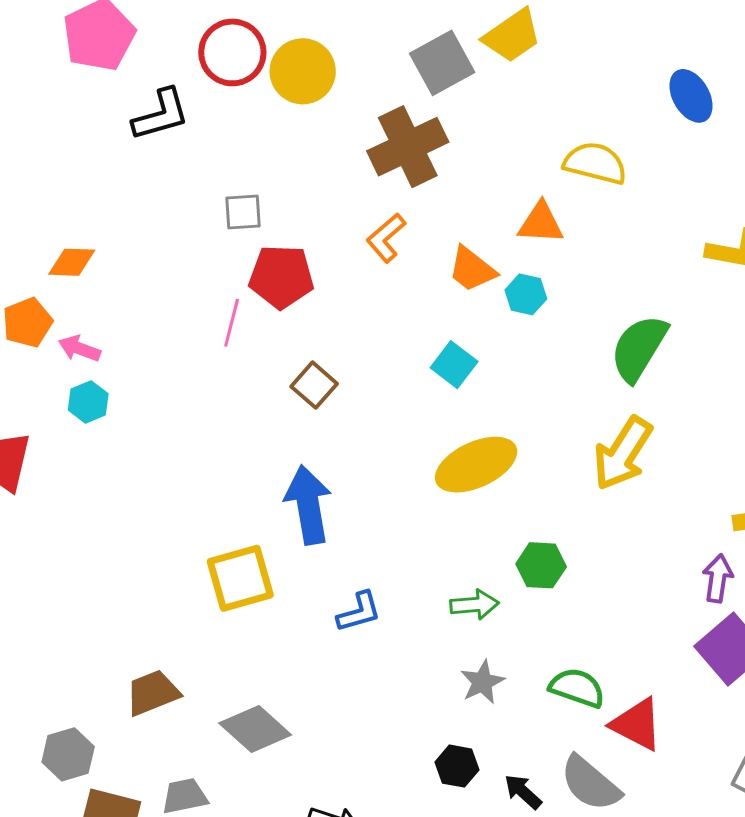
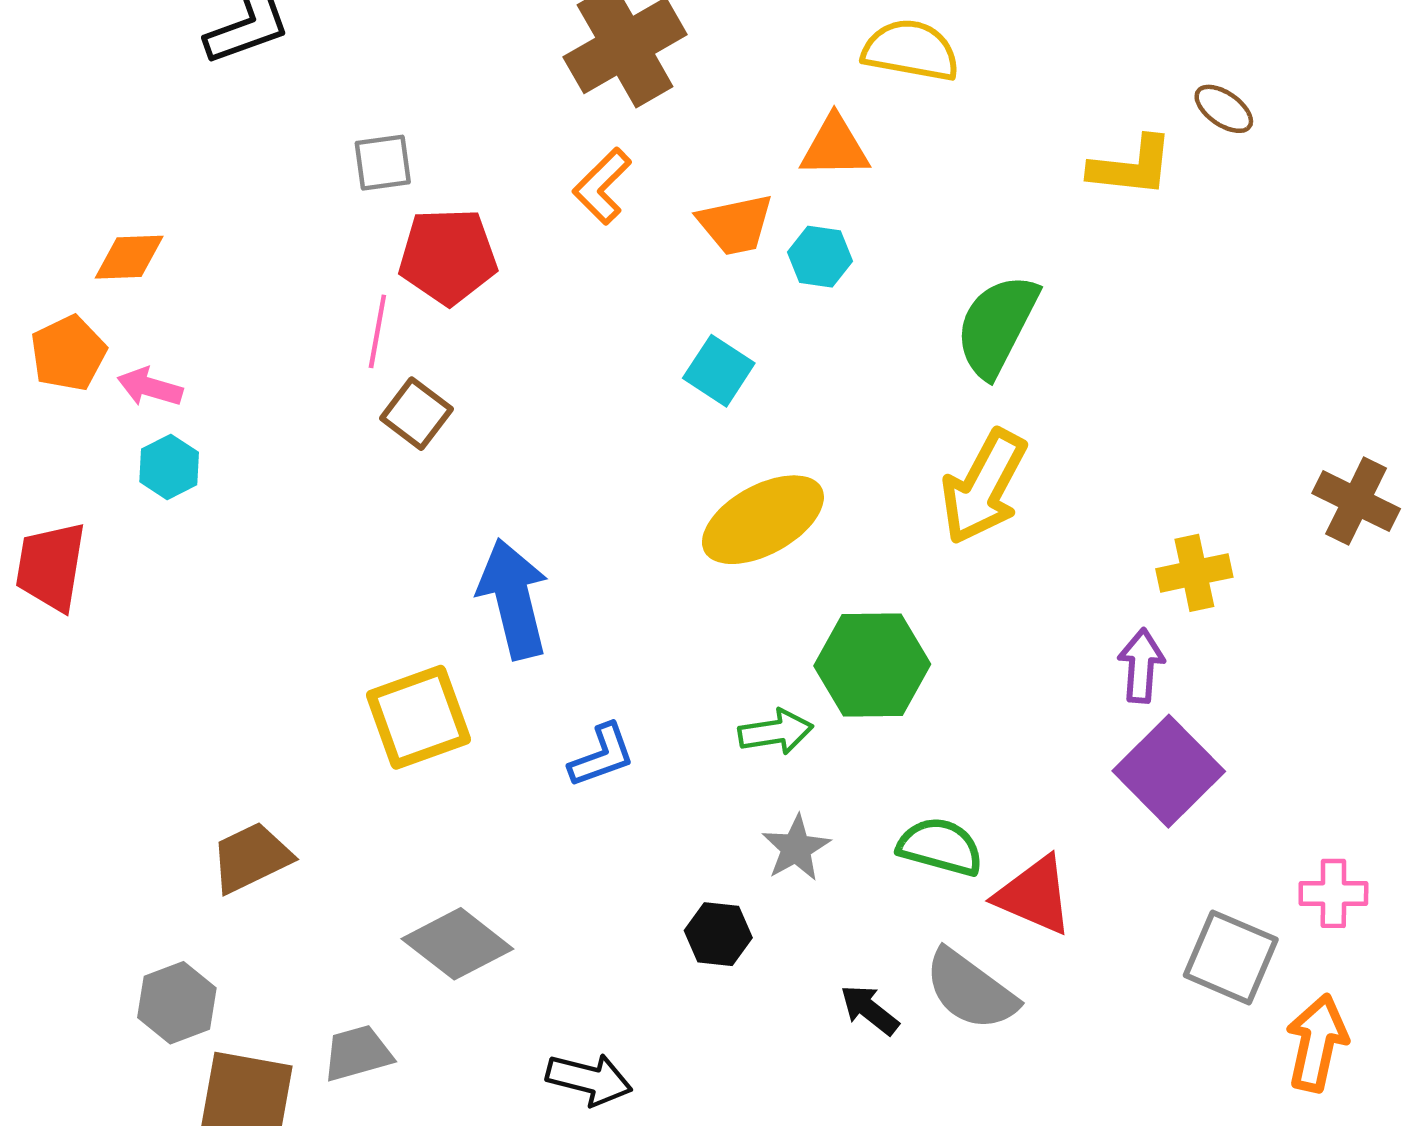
orange trapezoid: (472, 269) -> (735, 224), turned -46
brown square: (314, 385) -> (416, 414), moved
green hexagon: (541, 565) -> (872, 665), size x1.5
brown trapezoid: (153, 693) -> (251, 858), moved
black hexagon: (457, 766) -> (718, 934), moved

